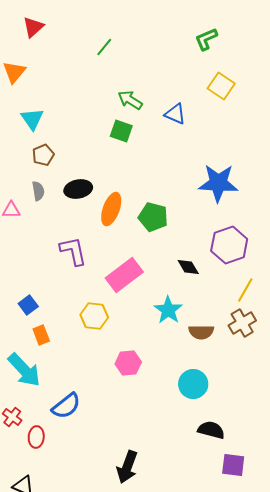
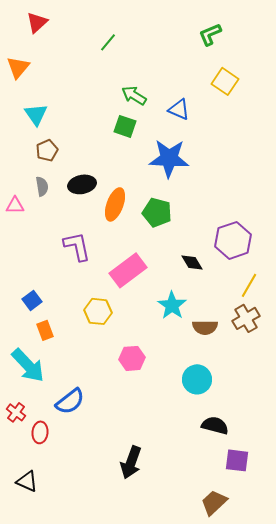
blue star: (218, 183) -> (169, 158), moved

